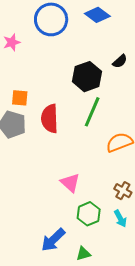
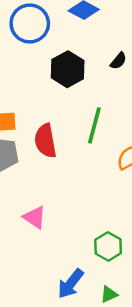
black hexagon: (87, 77) -> (68, 69), moved
pink triangle: (70, 183) -> (35, 217), moved

